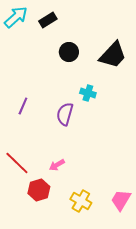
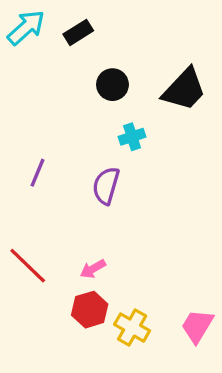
cyan cross: (88, 93) -> (132, 137), moved, turned -35
red hexagon: (39, 190) -> (90, 310), moved

